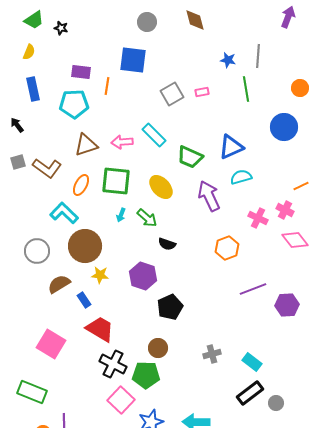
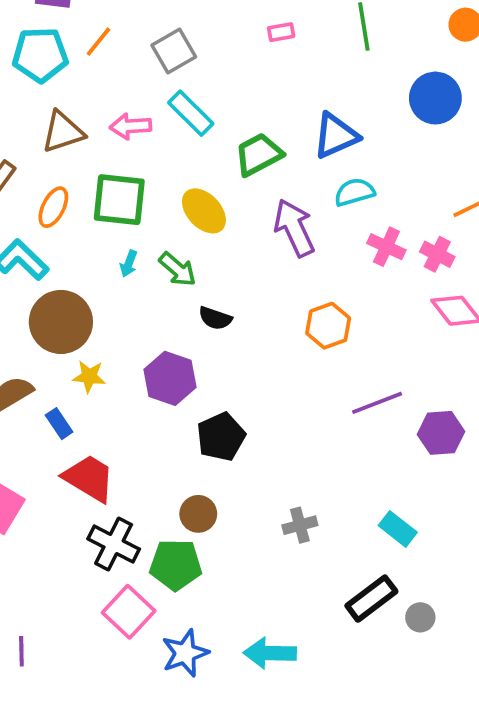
orange line: (107, 86) -> (99, 42), moved, turned 30
gray square: (172, 94) -> (174, 51), moved
green trapezoid: (190, 157) -> (258, 154), turned 128
pink cross: (258, 218) -> (386, 247), moved
cyan rectangle: (252, 362) -> (398, 529), moved

